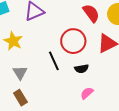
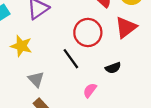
black semicircle: (81, 69) -> (113, 68), moved
pink semicircle: (87, 93) -> (90, 90), moved

